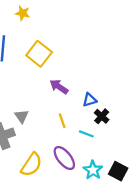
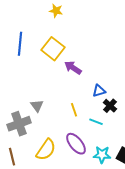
yellow star: (23, 13) -> (56, 11), moved
purple arrow: (59, 87) -> (73, 68), moved
cyan star: (93, 170) -> (102, 155), turned -30

